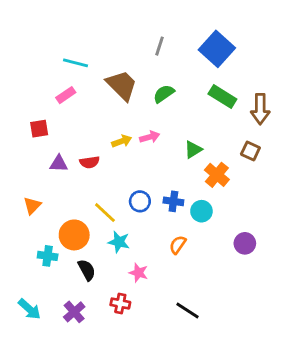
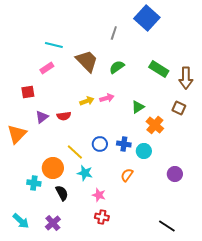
blue square: (217, 49) -> (147, 18), moved
purple triangle: (59, 164) -> (42, 117), turned -40
orange triangle: (32, 206) -> (17, 134), moved, size x1.5
red cross: (120, 304) -> (102, 217), moved
black line: (187, 311) -> (167, 226), moved

